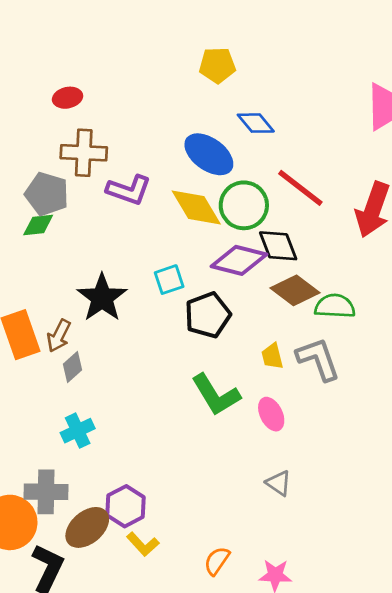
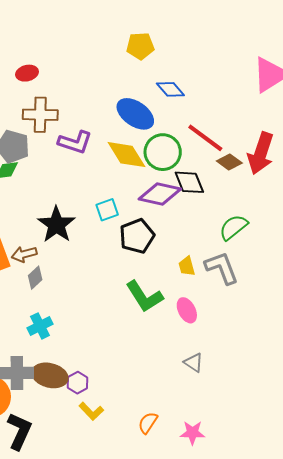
brown diamond: (295, 290) -> (229, 162), moved, size x0.7
green semicircle: (335, 306) -> (233, 227), turned -40
brown arrow: (59, 336) -> (24, 254), turned 50
purple hexagon: (125, 506) -> (78, 383), size x0.7
brown ellipse: (87, 527) -> (50, 375), moved, turned 56

